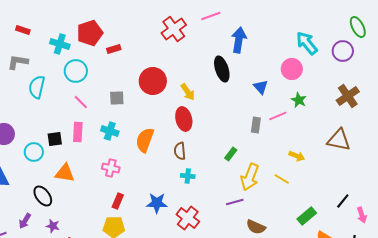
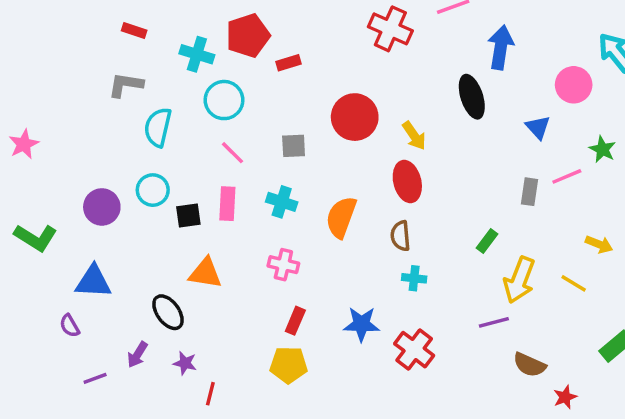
red cross: (174, 29) -> (390, 29), turned -30
pink circle: (292, 69) -> (574, 85), moved
cyan circle: (34, 152) -> (153, 190), moved

